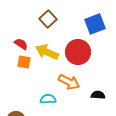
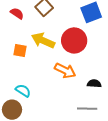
red semicircle: (21, 44) -> (17, 13), moved
cyan semicircle: (48, 99) -> (23, 91), moved, turned 35

